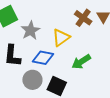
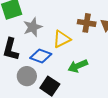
brown cross: (83, 18) -> (87, 23), turned -36

